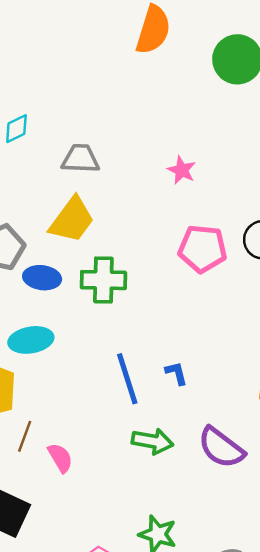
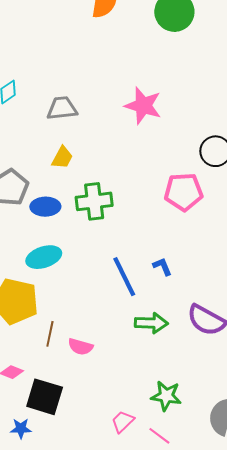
pink star: (182, 170) -> (143, 106), size x1.6
yellow trapezoid: (72, 220) -> (62, 158), size x0.6
pink pentagon: (202, 249) -> (184, 192), moved
pink semicircle: (60, 458) -> (80, 347), turned 145

